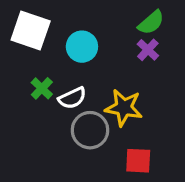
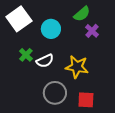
green semicircle: (151, 22) -> (82, 14), moved
white square: (31, 31) -> (19, 19), turned 35
gray circle: (90, 130) -> (55, 93), moved

